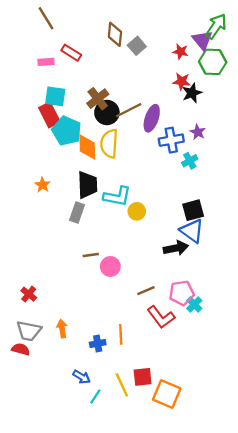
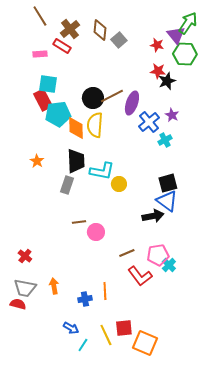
brown cross: (98, 99) -> (70, 29), moved
cyan pentagon: (67, 131) -> (58, 114), turned -30
blue cross: (171, 140) -> (149, 122), turned -30

